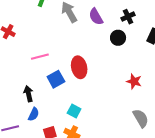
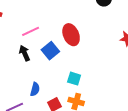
black arrow: (28, 94) -> (25, 53), moved

